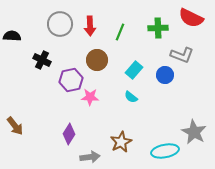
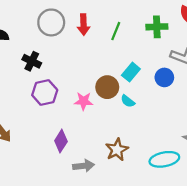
brown circle: (97, 60) -> (107, 87), moved
purple hexagon: (71, 80) -> (45, 93), moved

